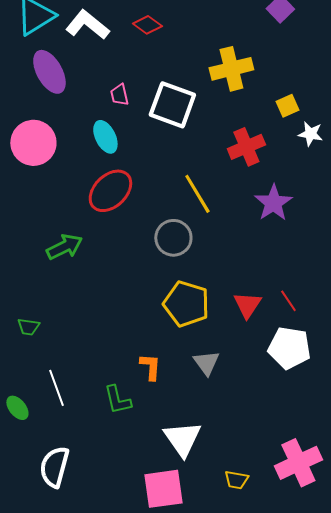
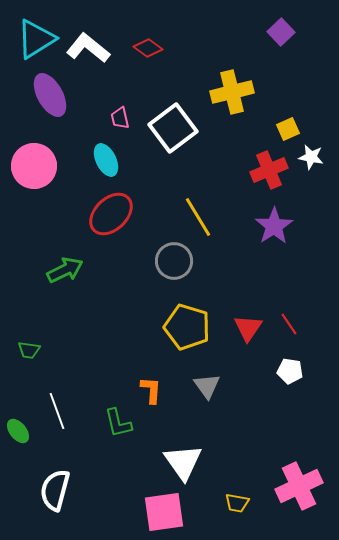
white square: (172, 105) -> (173, 128), turned 33
red cross: (246, 147) -> (269, 170), moved
white pentagon: (289, 348) -> (290, 371), size x0.6

